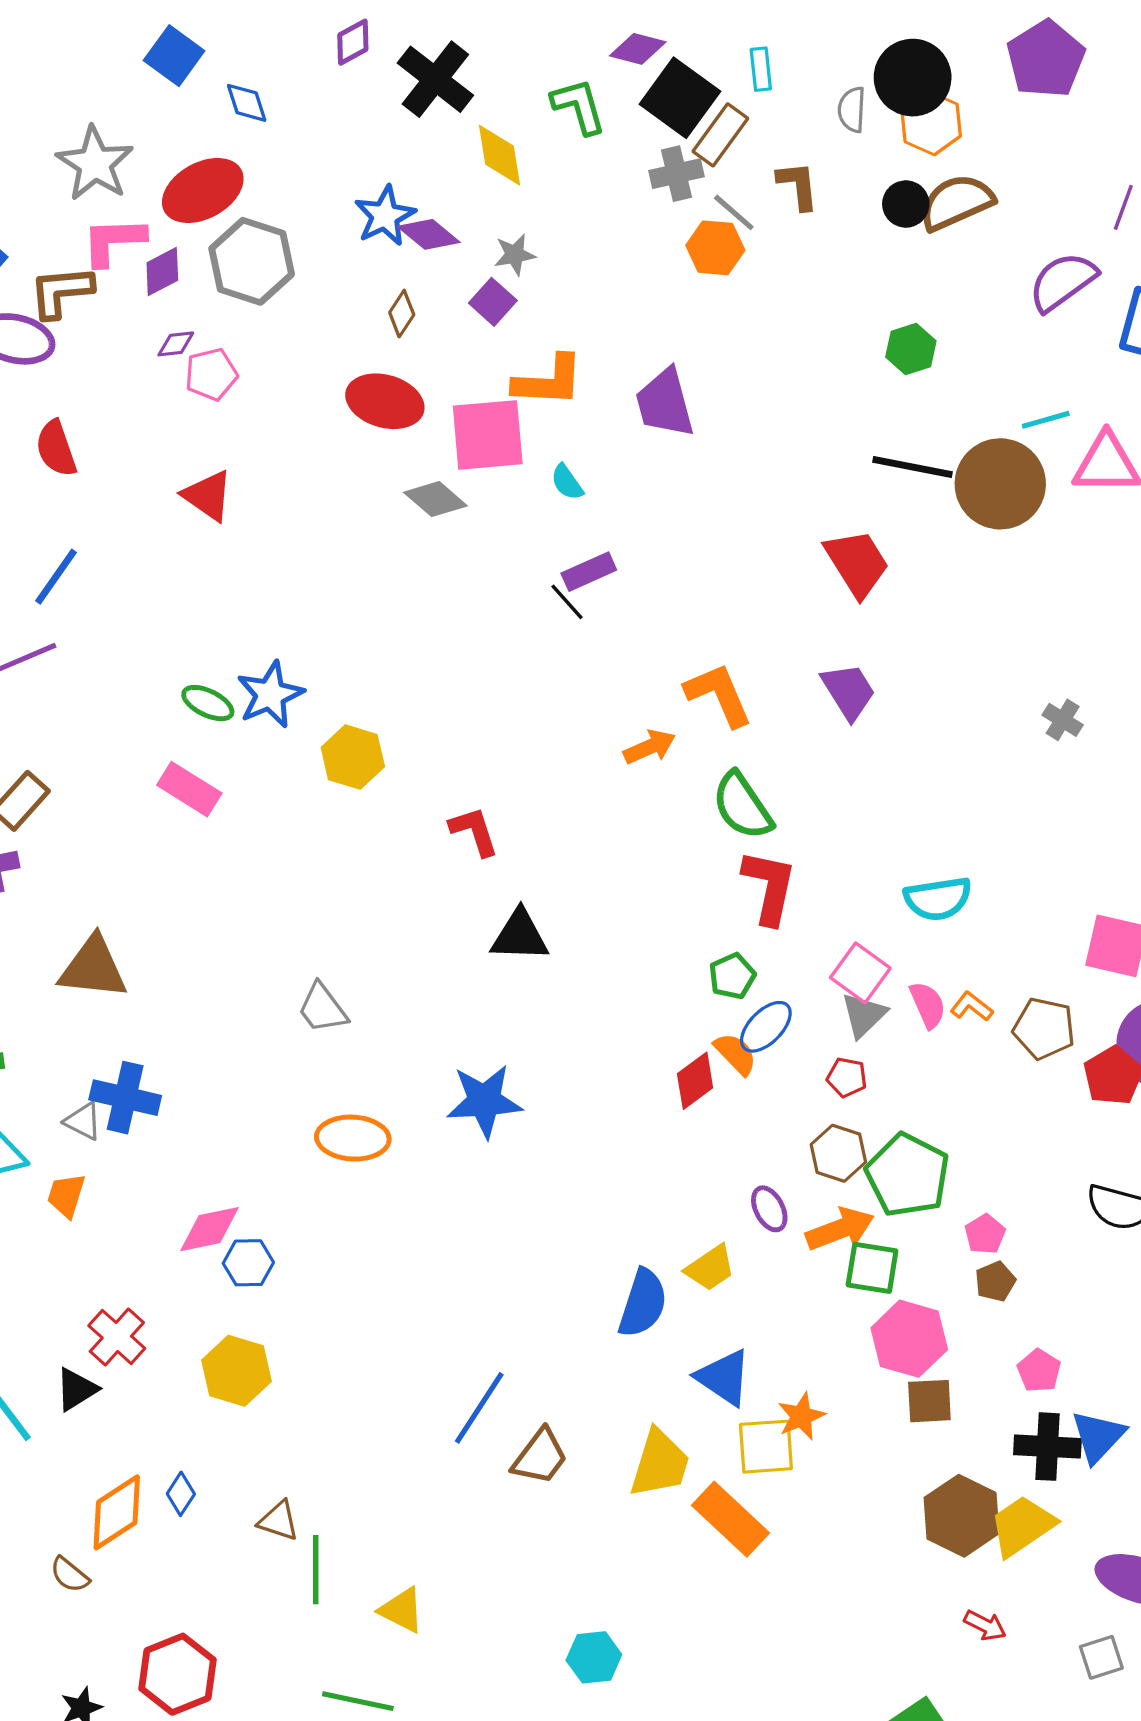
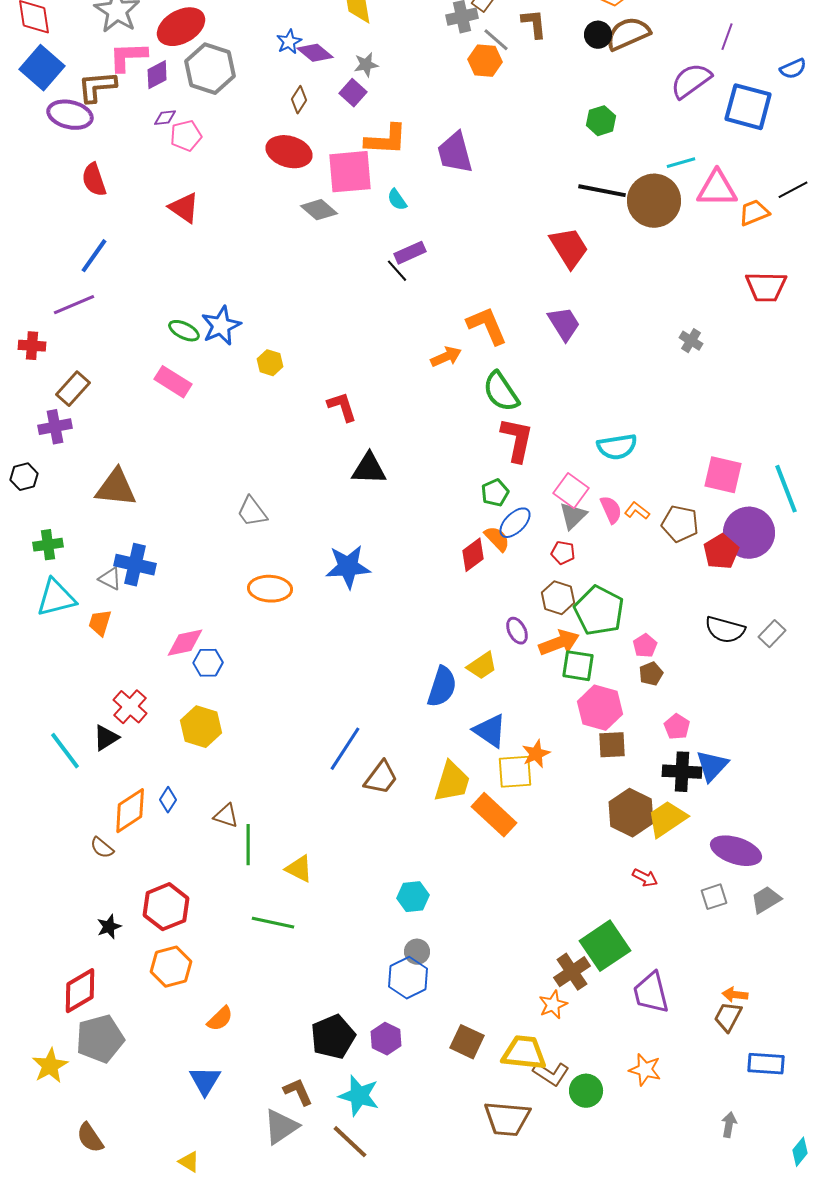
blue star: (385, 216) -> (289, 42), size x0.7
yellow hexagon: (353, 757) -> (270, 363), size x0.7

